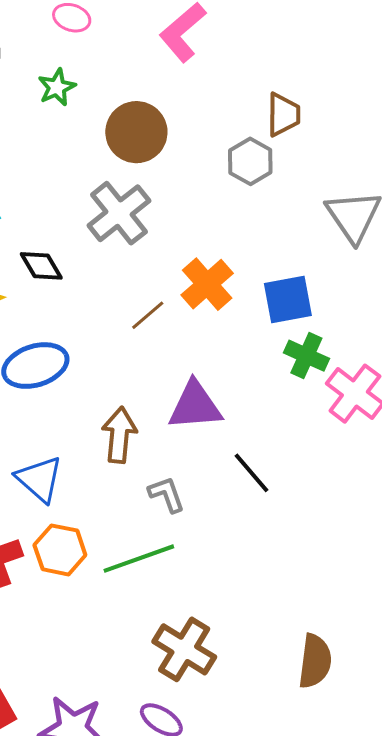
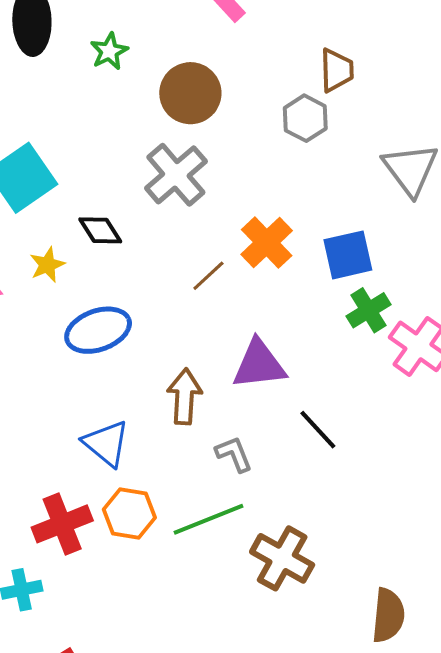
green cross: (306, 356) -> (369, 310), turned 36
brown cross: (184, 649) -> (282, 558), moved

